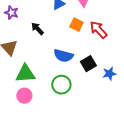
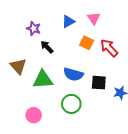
purple star: (11, 13) -> (34, 29), moved
black square: (88, 64) -> (99, 83), turned 35
green triangle: (25, 74) -> (43, 79), moved

